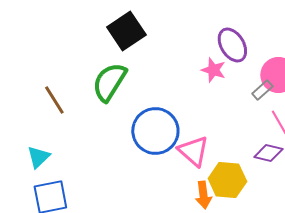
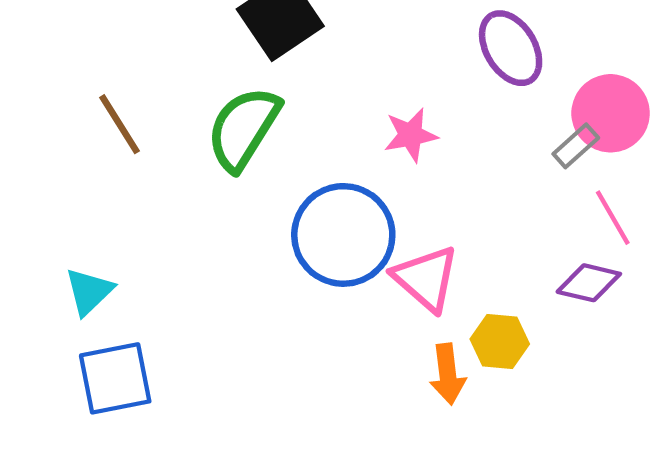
pink star: (213, 70) -> (411, 135), moved, turned -30
brown line: (54, 100) -> (120, 124), moved
yellow hexagon: (227, 180) -> (500, 341), size x0.7

